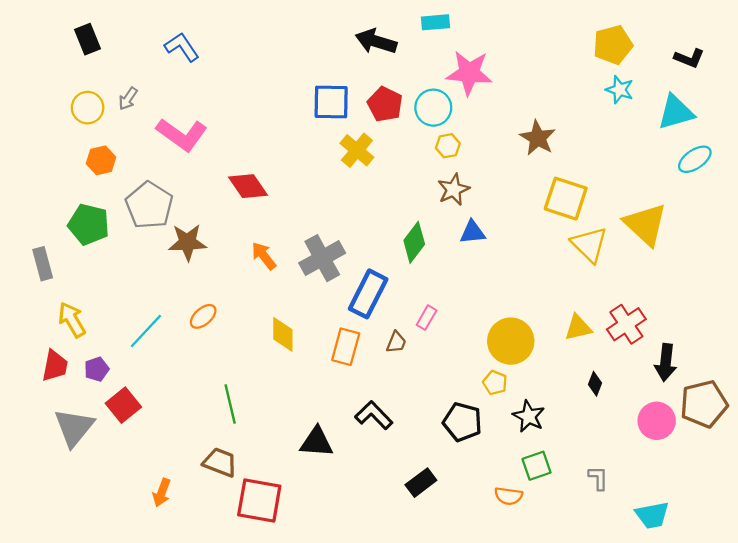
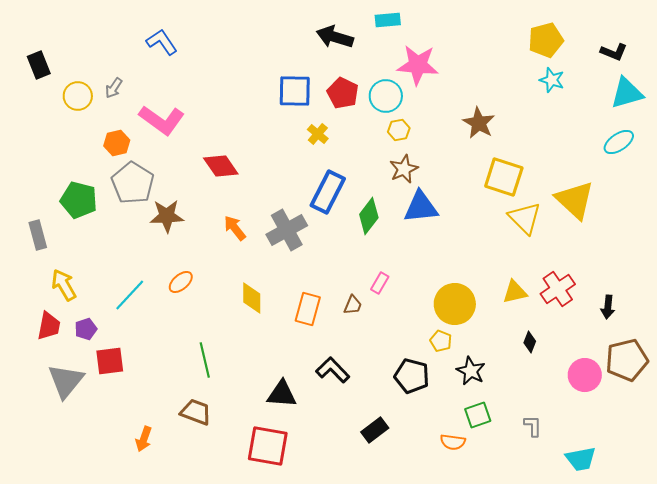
black rectangle: (88, 39) -> (39, 65), moved
cyan triangle: (676, 112) -> (627, 93), moved
yellow cross: (357, 150) -> (318, 134), size x0.7
orange hexagon: (101, 160) -> (117, 143), moved
blue triangle: (473, 232) -> (421, 207), size x1.5
blue rectangle: (368, 294) -> (328, 192), moved
black arrow: (666, 362) -> (608, 307), moved, size x0.7
red square: (123, 405) -> (110, 361), turned 32
red square: (259, 500) -> (268, 446), moved

